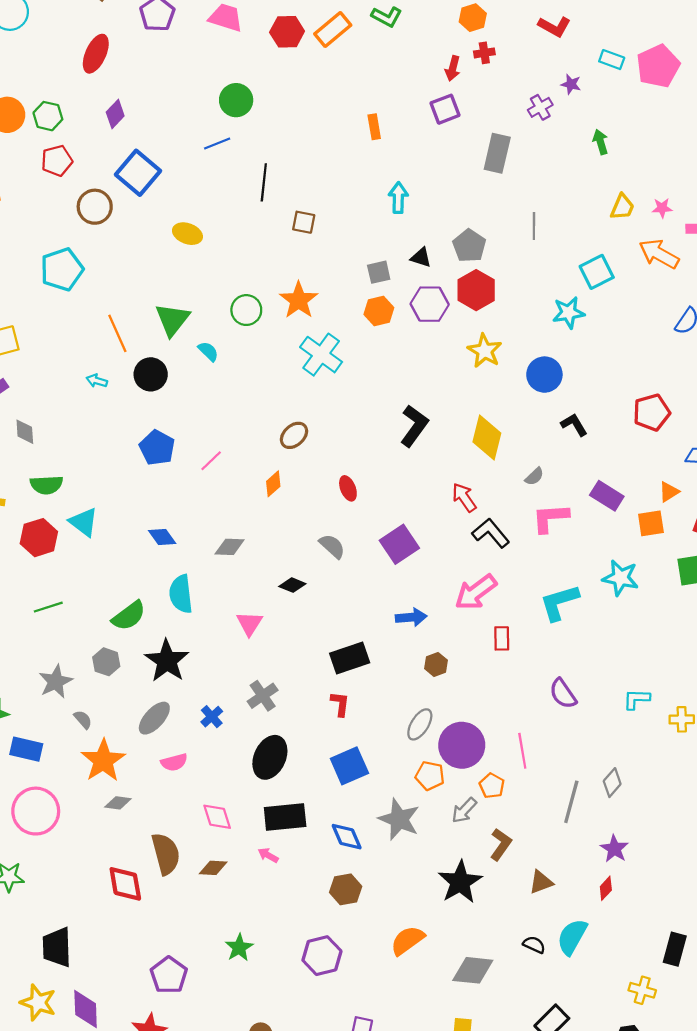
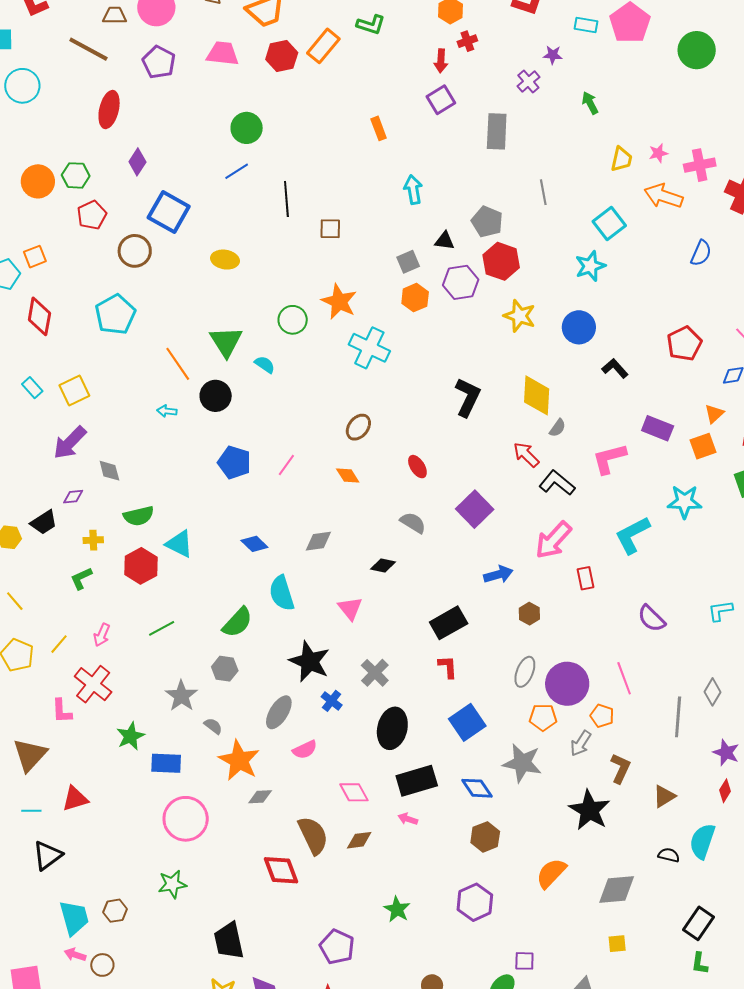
gray semicircle: (534, 476) -> (558, 428), moved
orange diamond: (273, 484) -> (348, 475), turned -70
black star: (167, 661) -> (310, 661), moved

